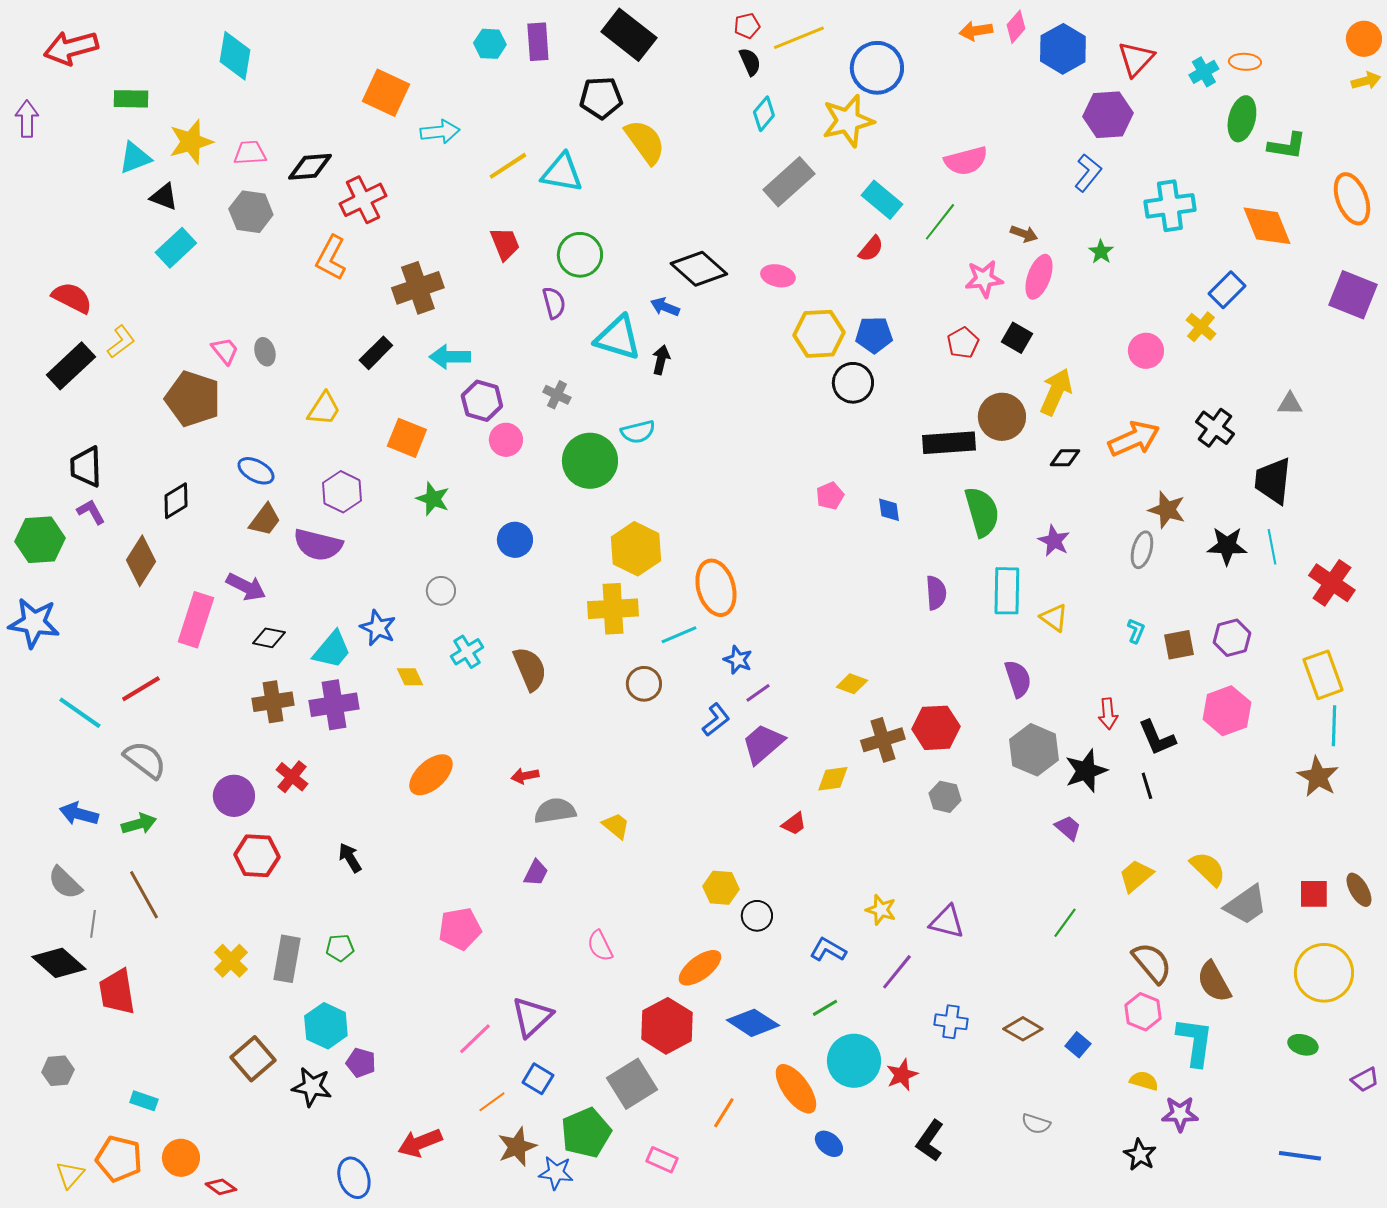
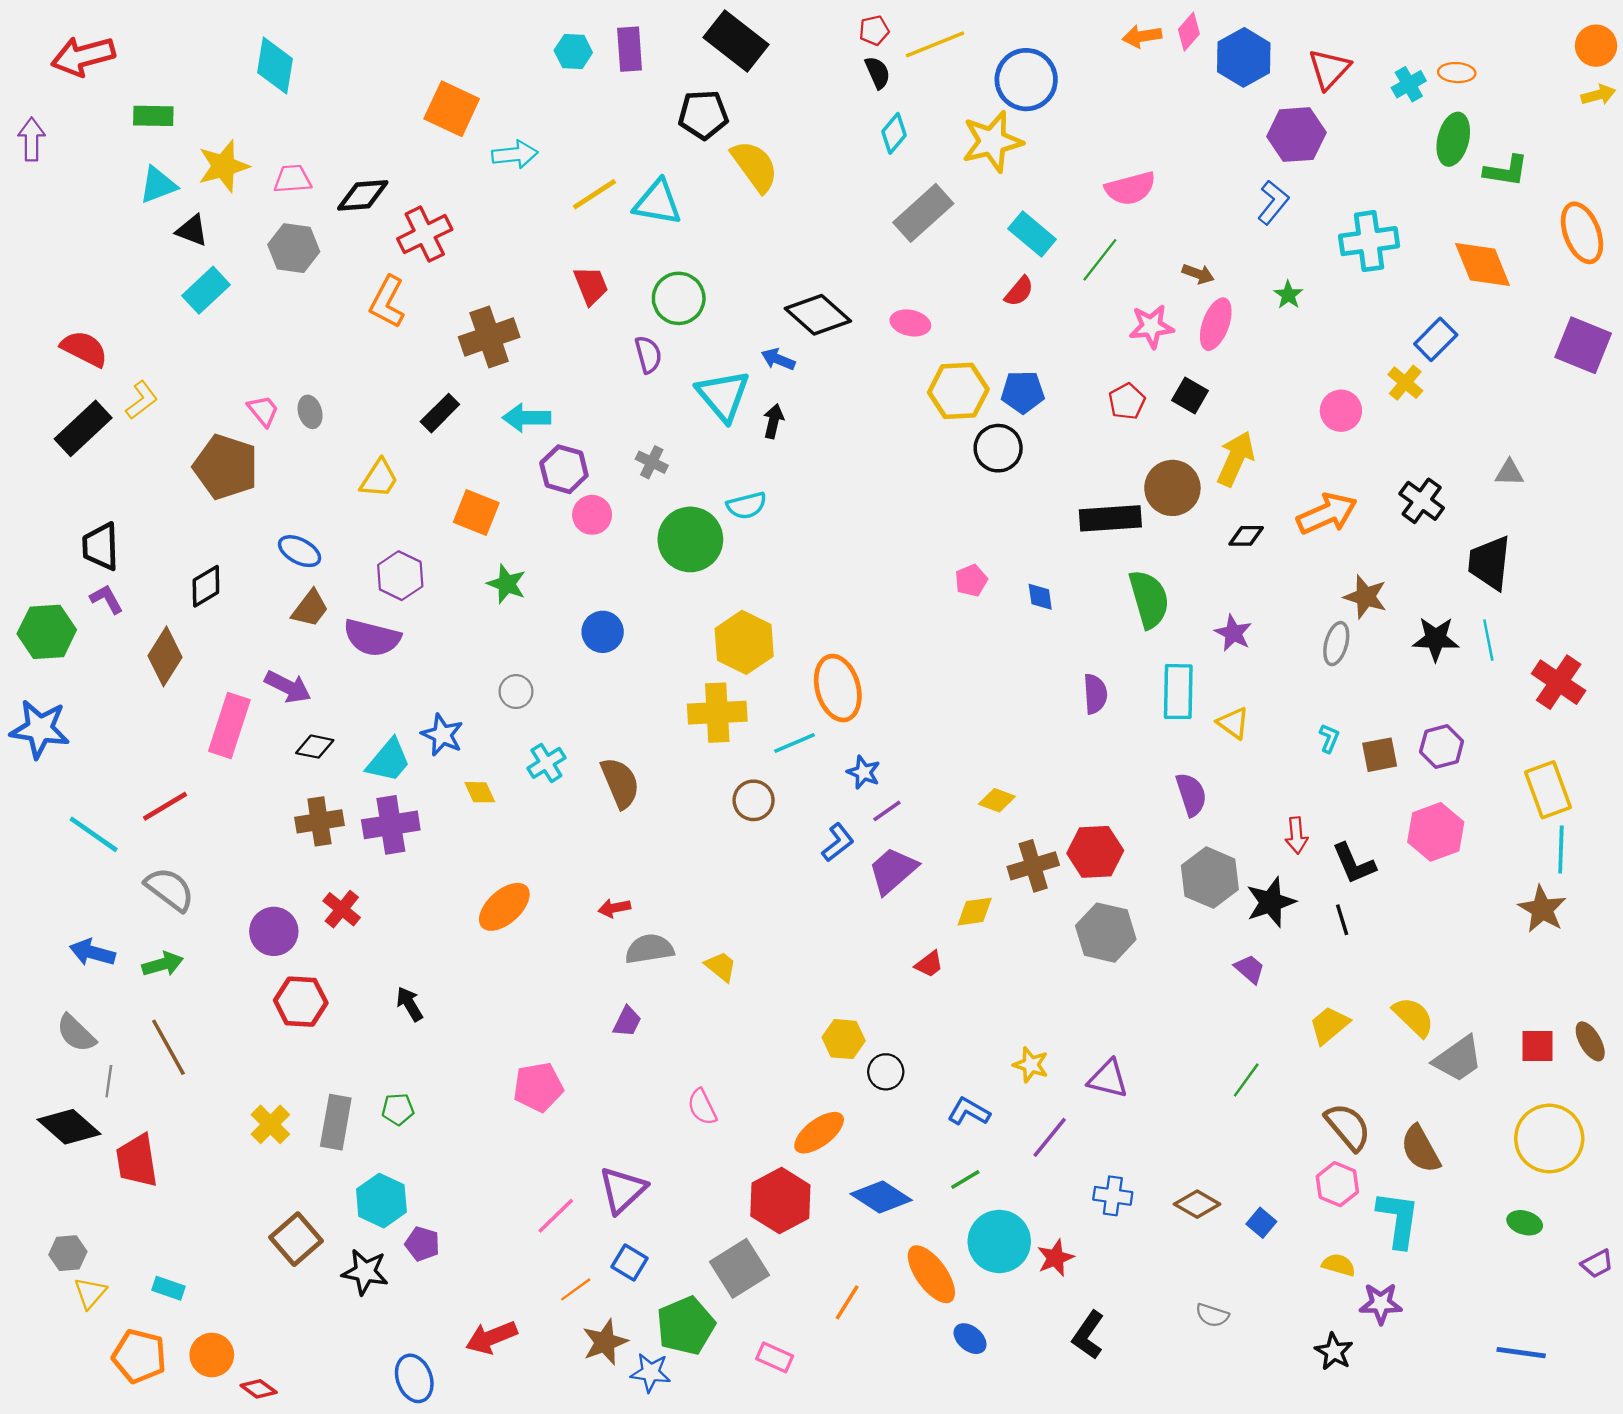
cyan triangle: (618, 338) -> (723, 395), turned 33
gray hexagon: (945, 797) -> (1106, 933), size x1.6
yellow triangle: (70, 1175) -> (90, 1293), moved

